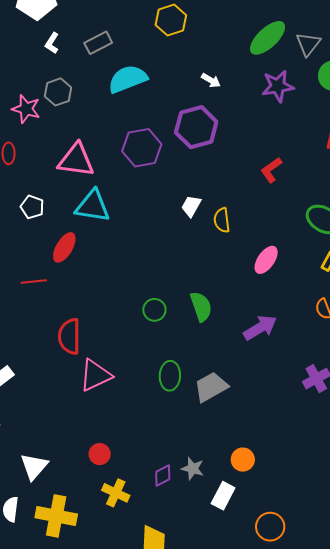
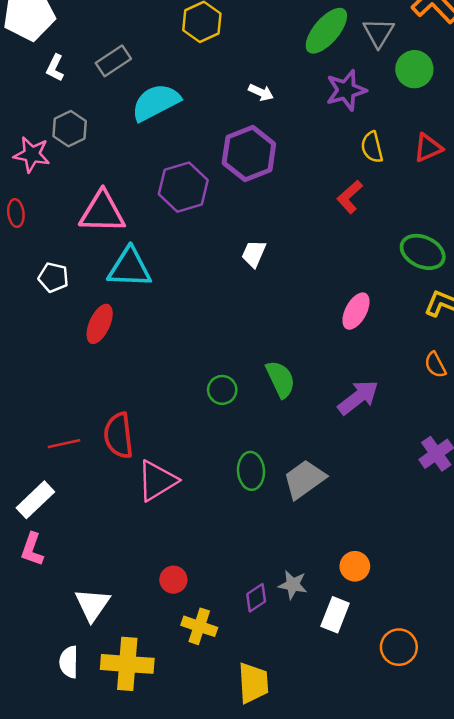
yellow semicircle: (222, 220) -> (372, 147), moved
red line: (34, 281) -> (64, 444), moved

